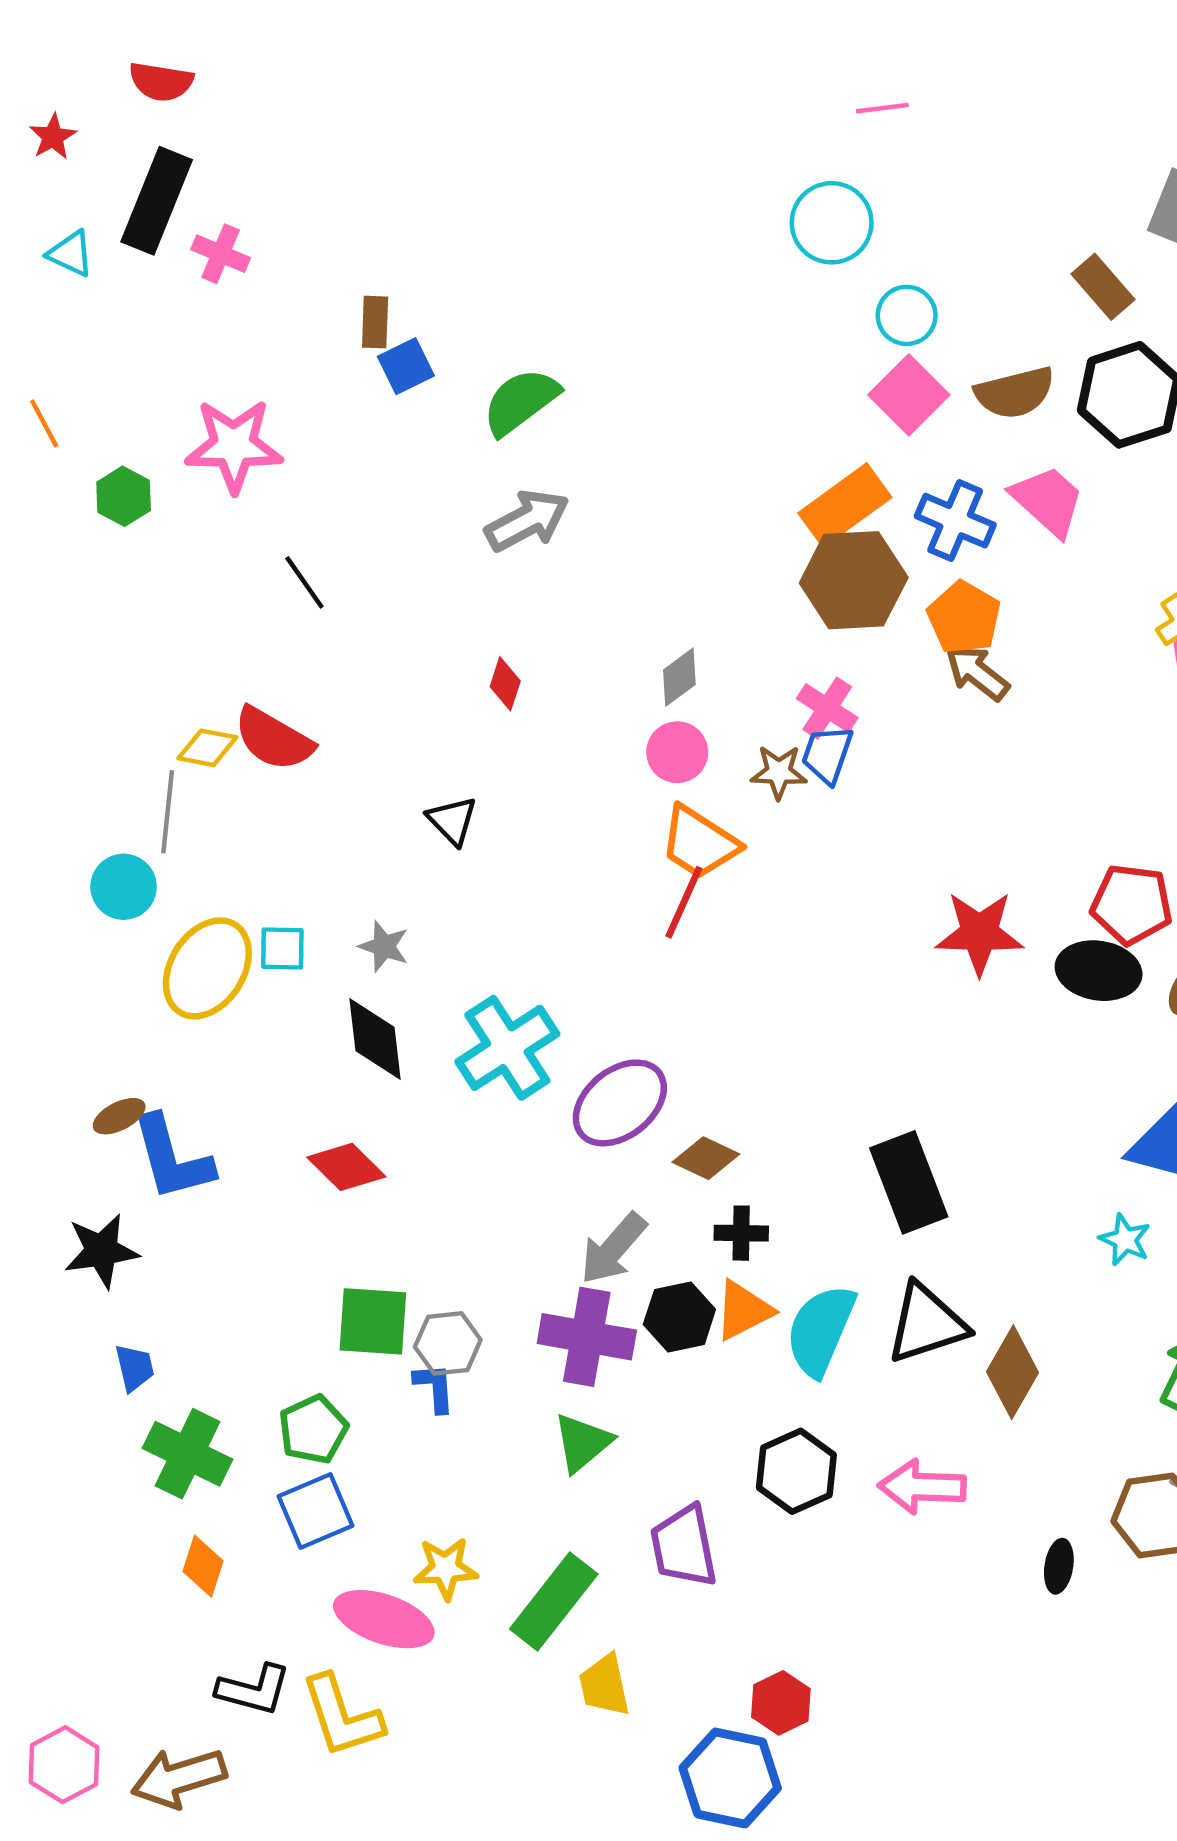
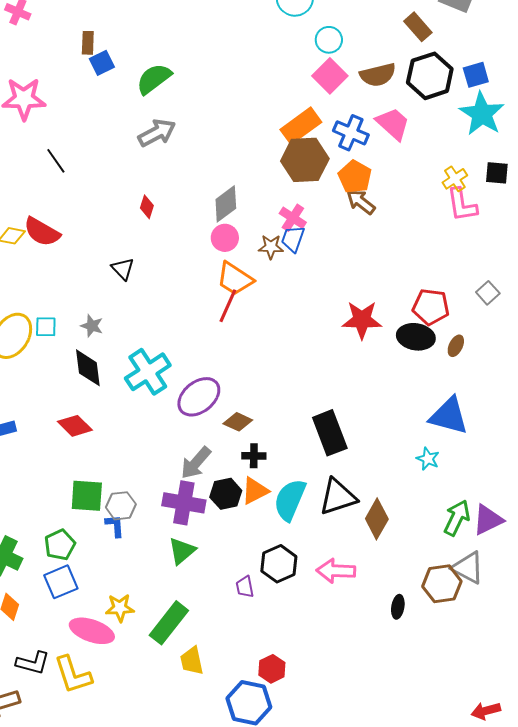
gray diamond: (679, 677) -> (226, 204), size x1.4
purple trapezoid: (684, 1546) -> (245, 587), moved, size x0.6

